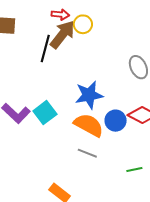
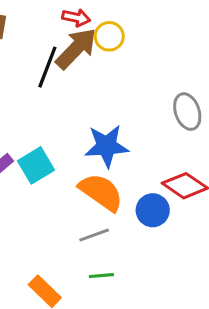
blue circle: (116, 121) -> (153, 210), moved
gray line: (87, 153) -> (94, 235), turned -48
green line: (134, 170) -> (101, 276), moved

